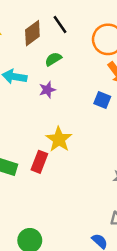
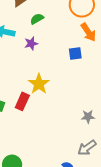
blue square: (102, 100) -> (75, 53), turned -32

